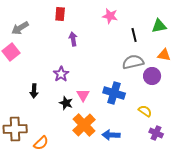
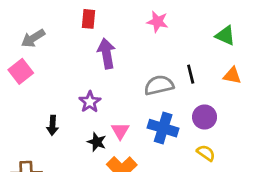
green triangle: (159, 26) -> (225, 35), turned 35
black line: (134, 35) -> (191, 74), moved
purple arrow: (73, 39) -> (106, 53), size x1.5
gray semicircle: (133, 62) -> (159, 85), moved
purple circle: (152, 76) -> (205, 117), moved

